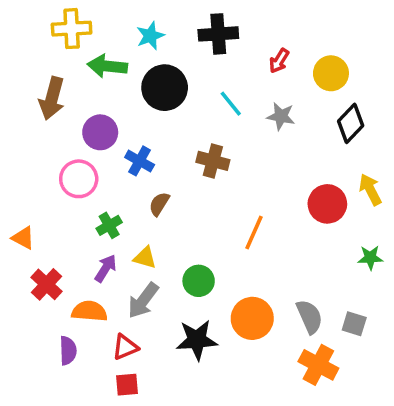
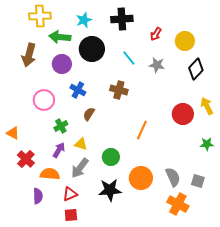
purple circle: (100, 132) -> (62, 64), moved

